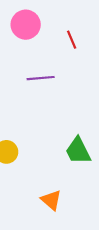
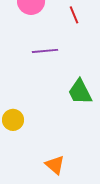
green trapezoid: (78, 151) -> (80, 92), moved

